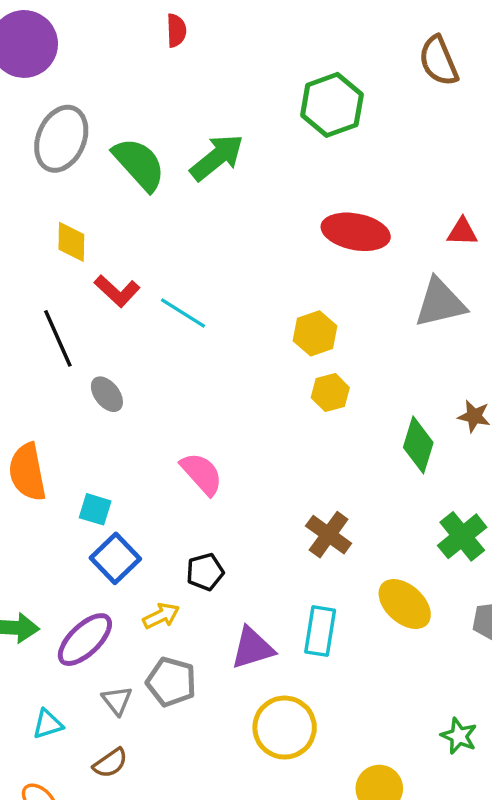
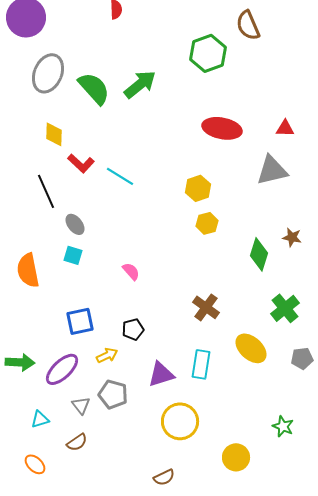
brown semicircle: (439, 61) -> (248, 25), moved
pink semicircle: (202, 474) -> (131, 271), size x0.7
cyan square: (95, 509) -> (73, 255), moved
blue square: (115, 558) -> (80, 321), turned 32

